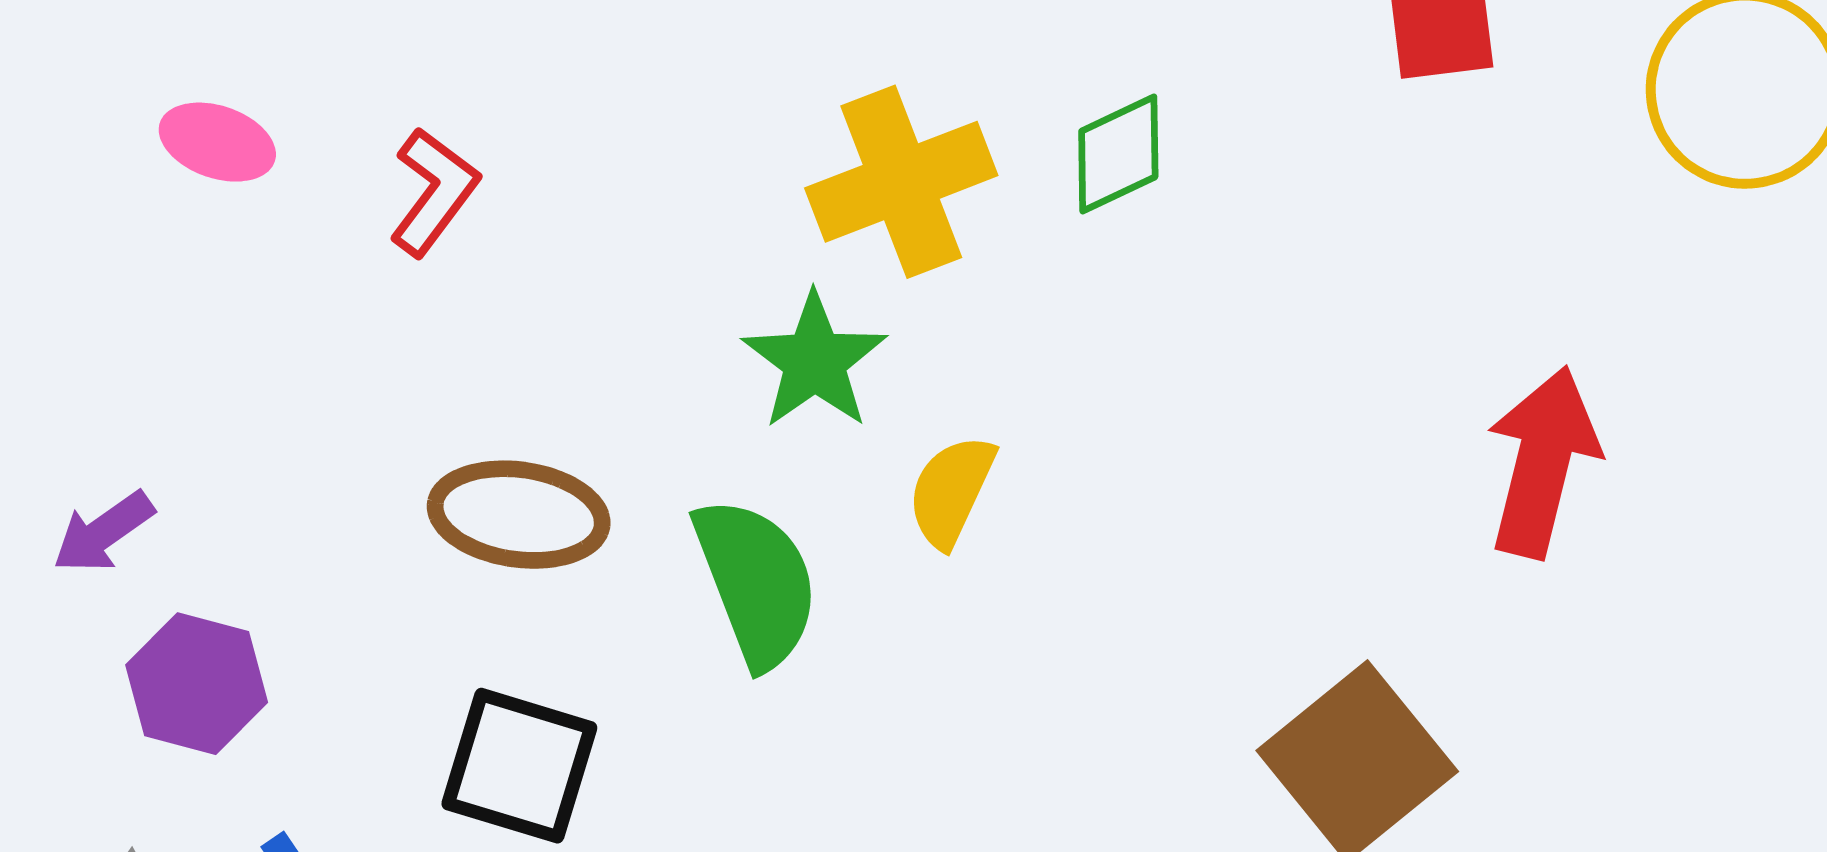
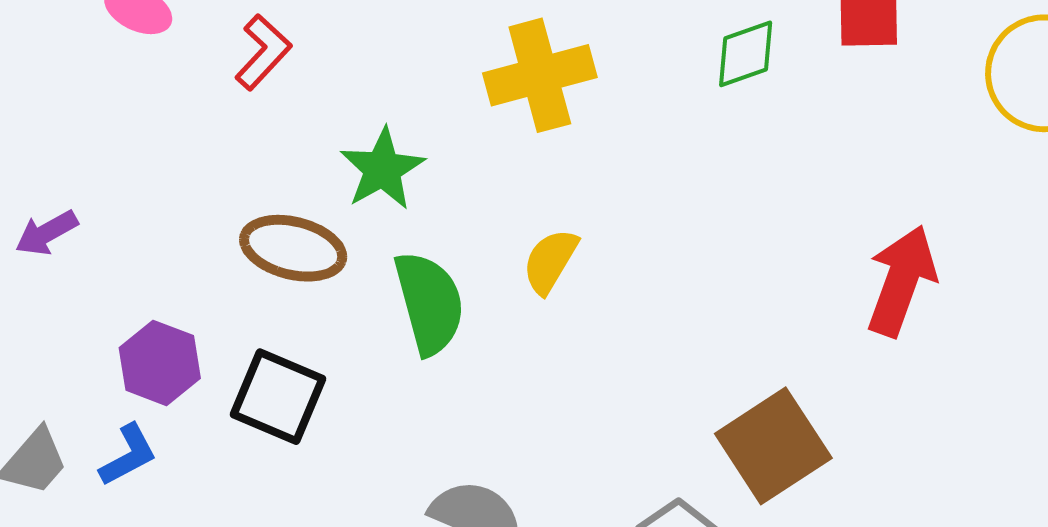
green diamond: (1118, 154) -> (746, 54), moved
green star: (815, 361) -> (382, 169), moved
purple hexagon: (197, 684) -> (160, 363), moved

